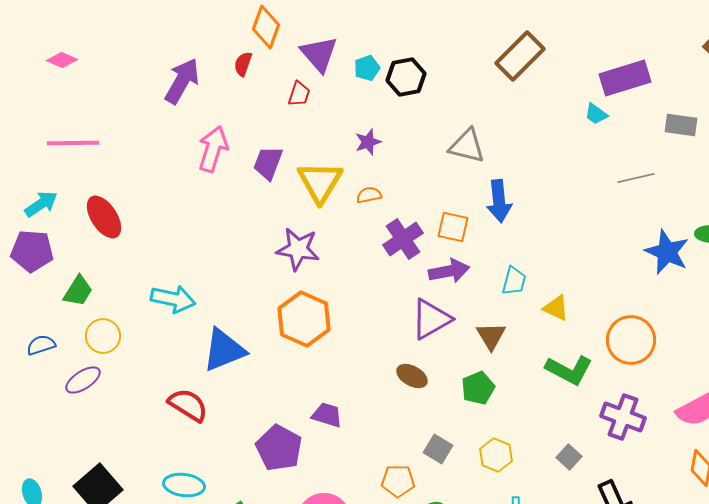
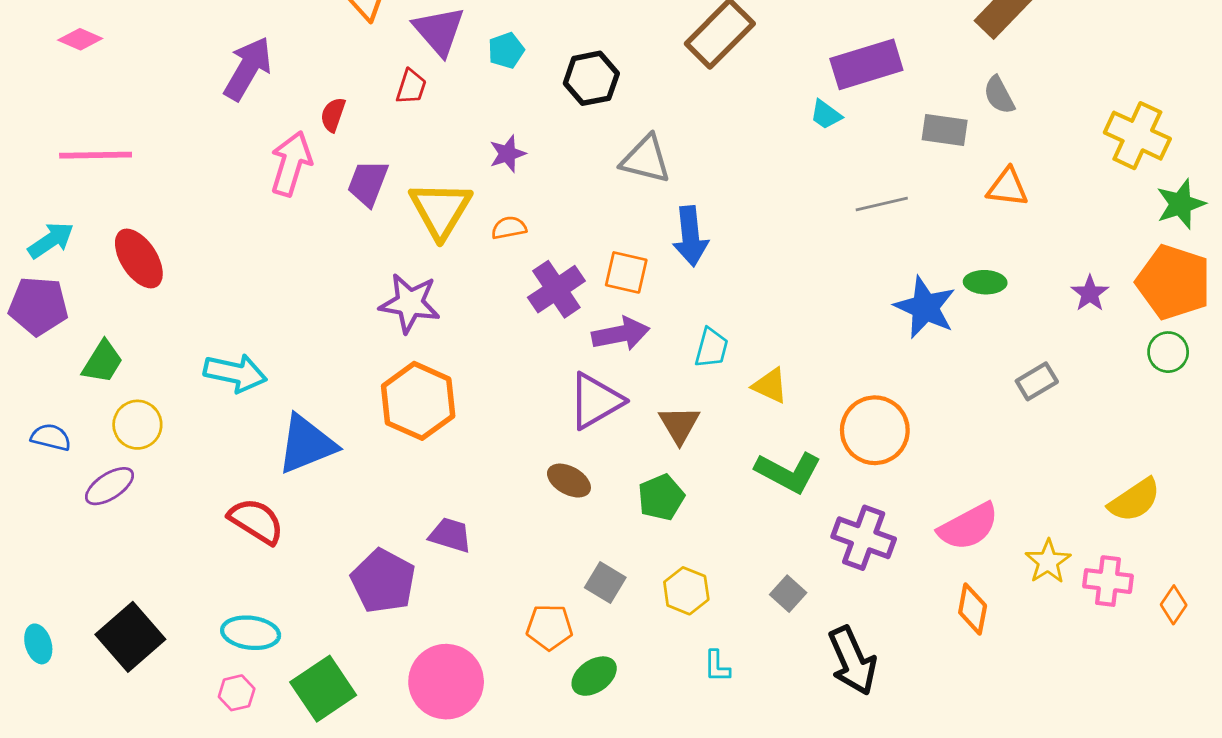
red semicircle: (243, 64) -> (333, 115), moved
black hexagon: (406, 77) -> (591, 78), moved
blue semicircle: (41, 345) -> (51, 437), turned 32

